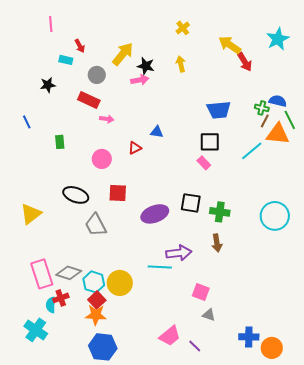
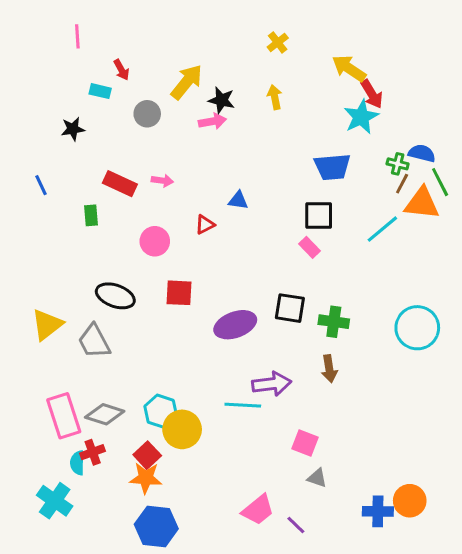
cyan star: (278, 39) -> (361, 117), moved
red rectangle: (89, 100) -> (120, 184), moved
gray trapezoid: (96, 225) -> (94, 341), moved
cyan hexagon: (94, 282) -> (161, 411), moved
orange circle: (272, 348) -> (410, 501), moved

